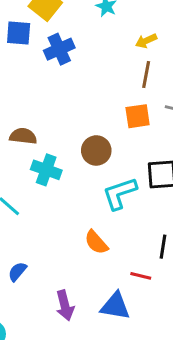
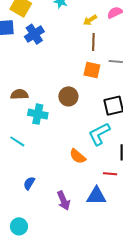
orange square: (138, 116) -> (92, 70), turned 30
cyan L-shape: (120, 193) -> (99, 134), moved

